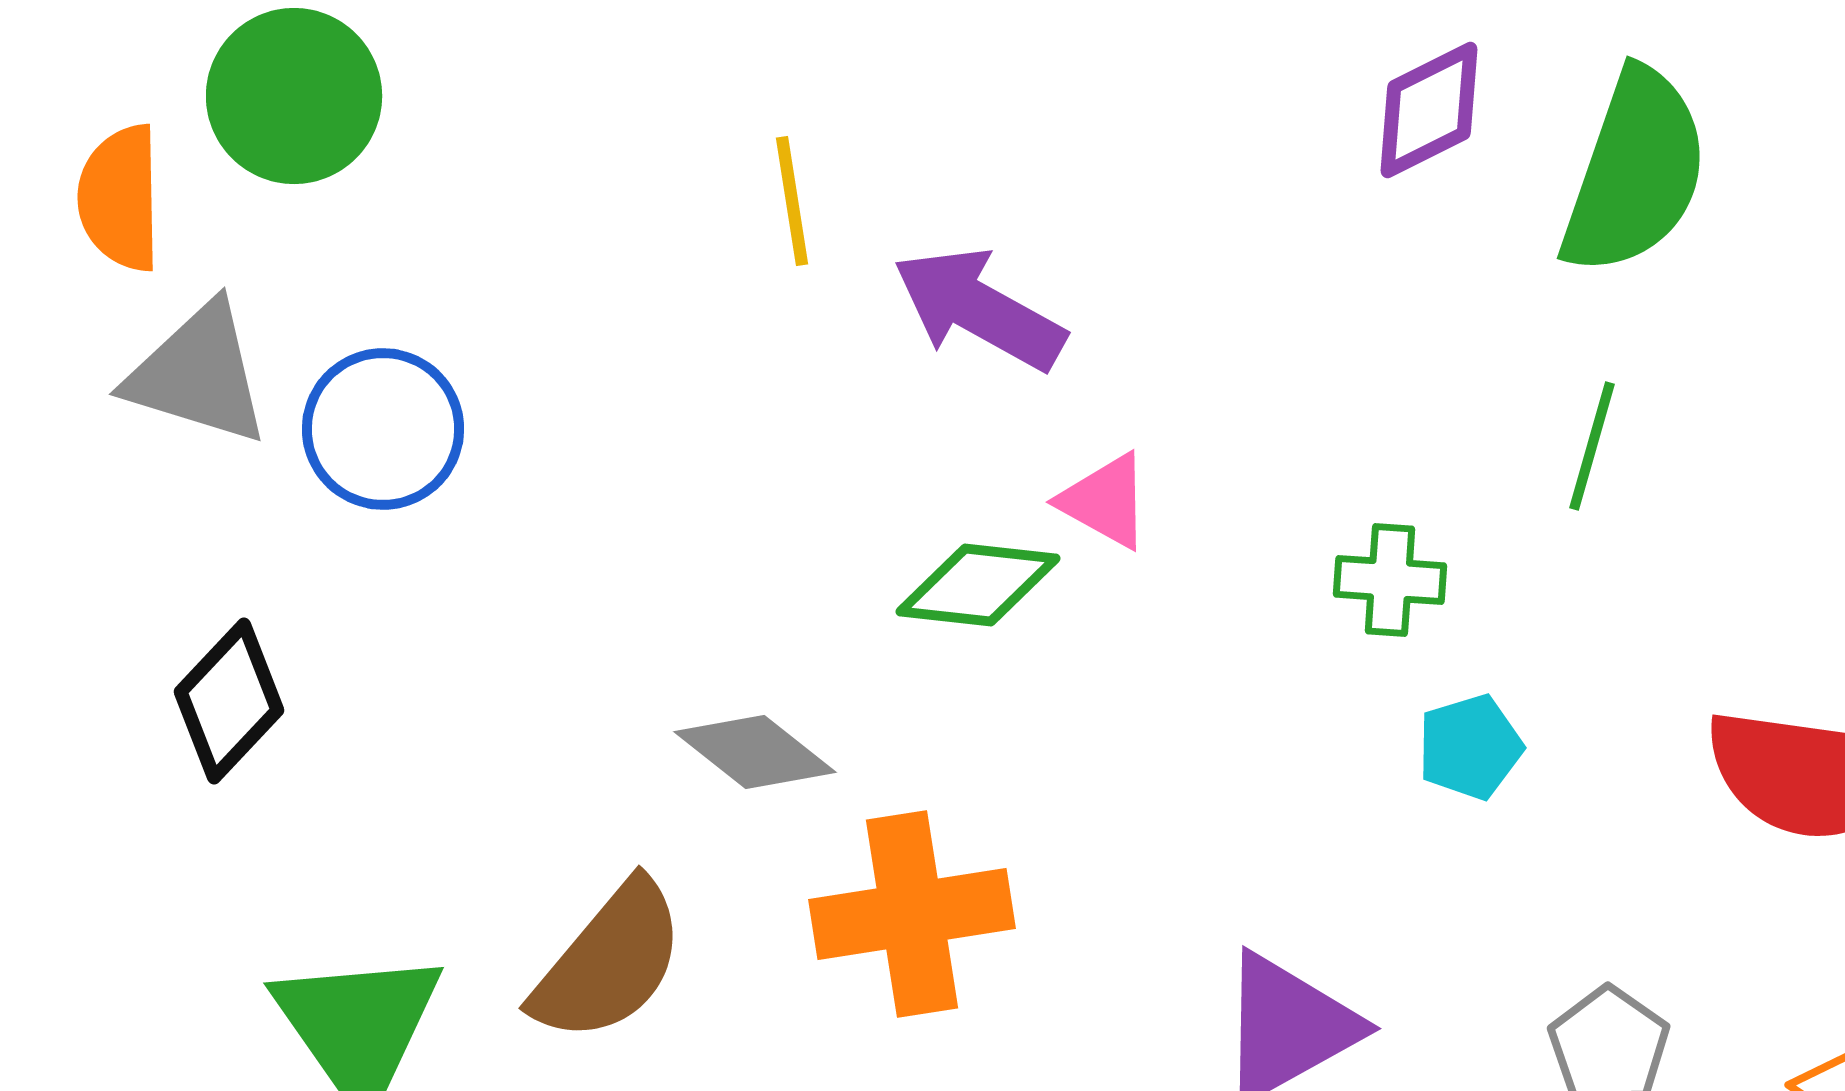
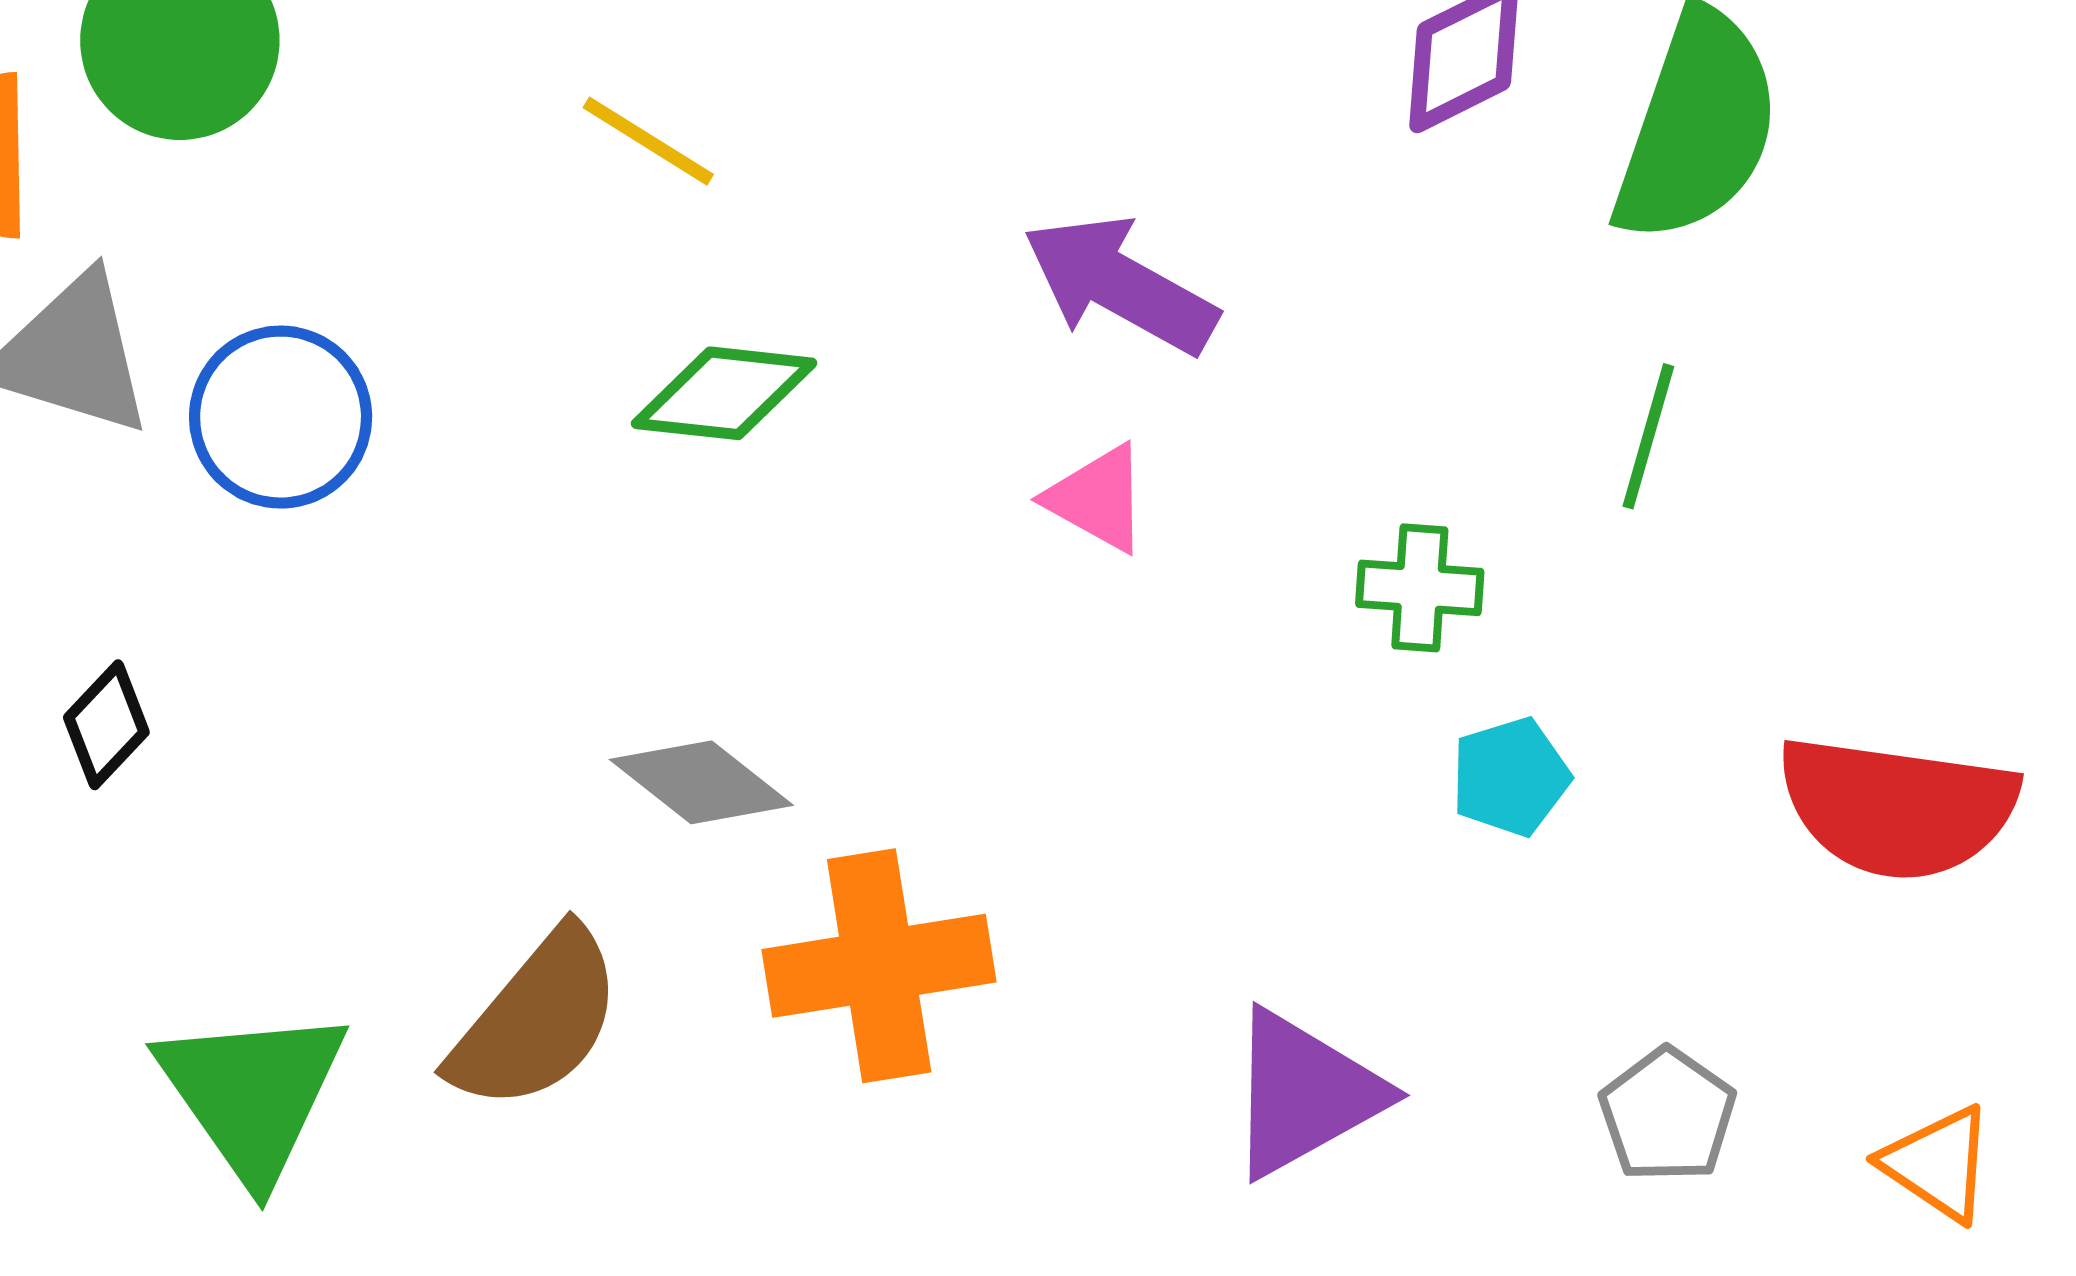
yellow line: (792, 201) -> (648, 141), moved, turned -49
purple arrow: (979, 309) -> (1120, 285), moved
green diamond: (978, 585) -> (724, 393), moved
black diamond: (229, 701) -> (106, 725), size x0.7

